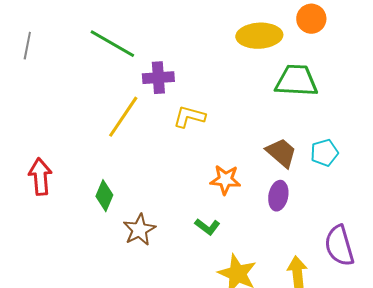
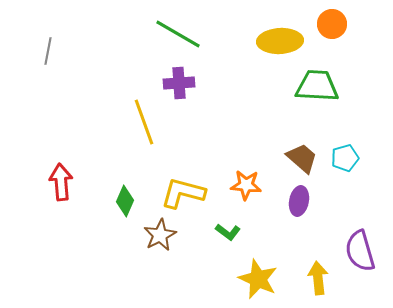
green line: (112, 44) -> (178, 34), moved
yellow line: (123, 117) -> (144, 122), turned -54
yellow L-shape: (189, 117) -> (183, 193), moved, size x1.4

